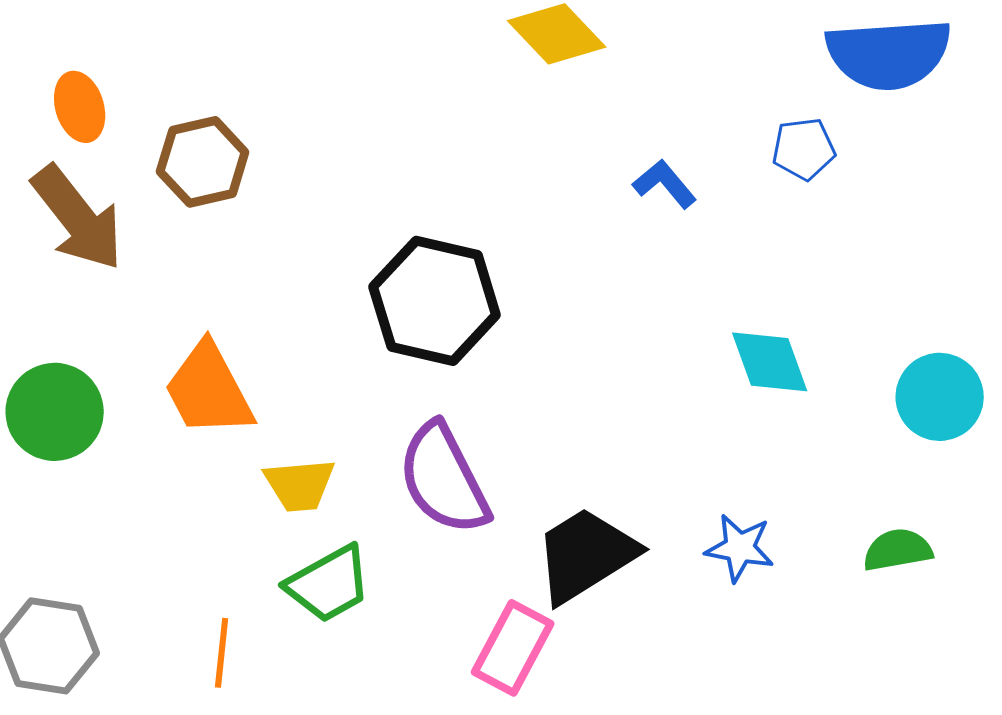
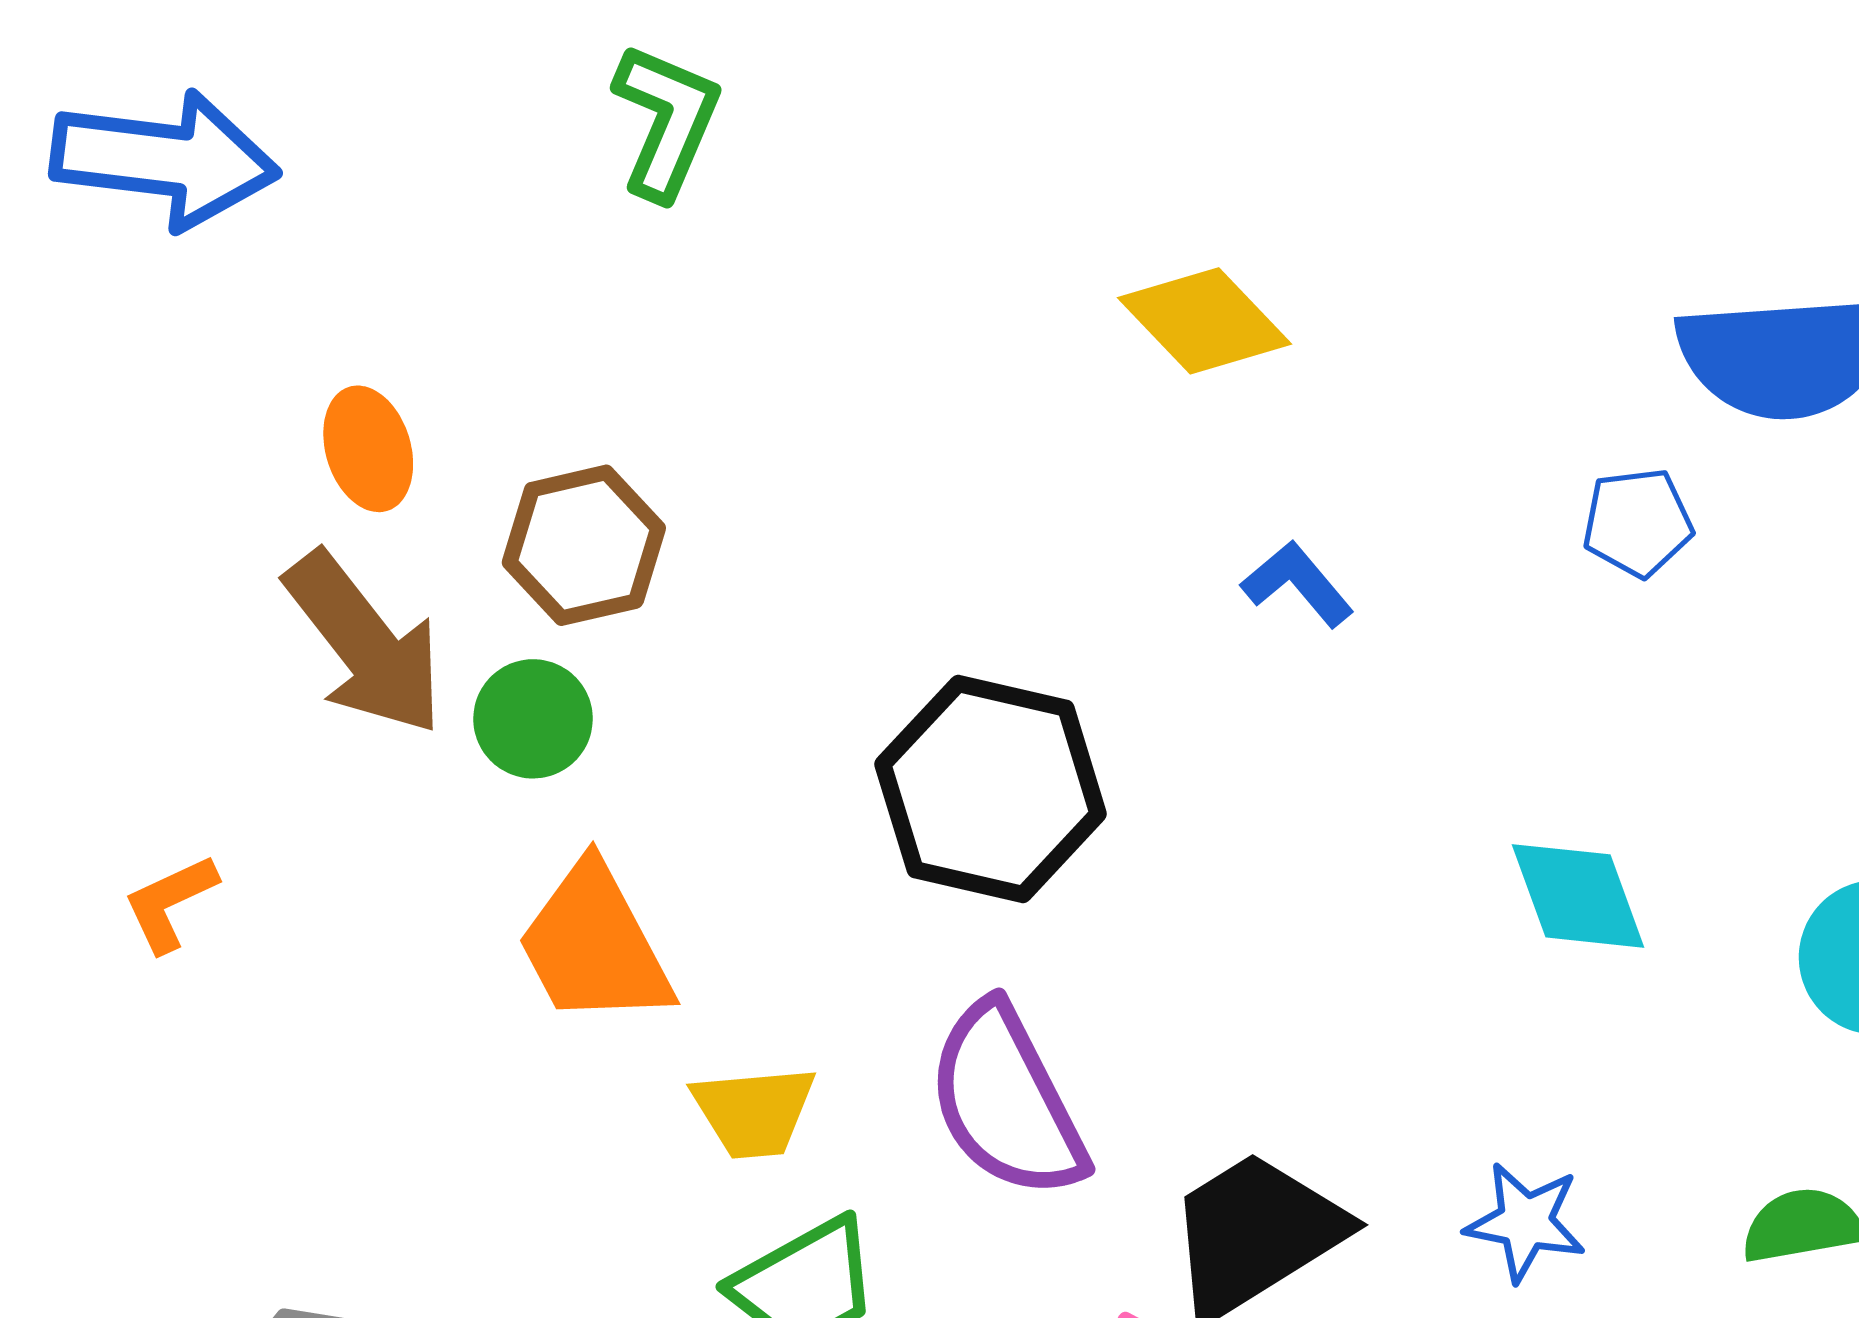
blue L-shape: (665, 184) -> (1297, 584), moved
green circle: (55, 412) -> (533, 719), moved, size x0.7

